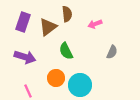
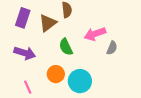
pink arrow: (95, 24) -> (95, 34), moved, size x1.5

